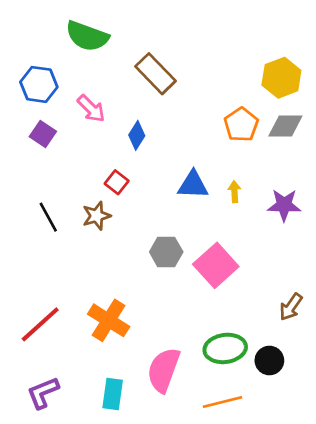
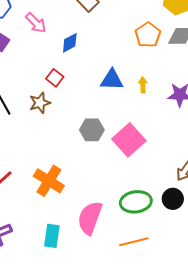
blue diamond: (137, 135) -> (70, 43), turned 30
black circle: (269, 361) -> (173, 199), moved

